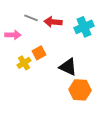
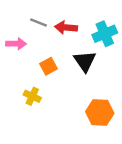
yellow cross: (24, 63) -> (32, 96), moved, turned -32
black triangle: (68, 67) -> (85, 61), moved, turned 30

